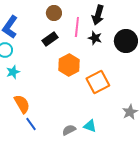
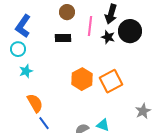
black rectangle: (50, 39) -> (63, 38), turned 35
black circle: (126, 41) -> (130, 31), moved
orange hexagon: (69, 65) -> (82, 79), moved

